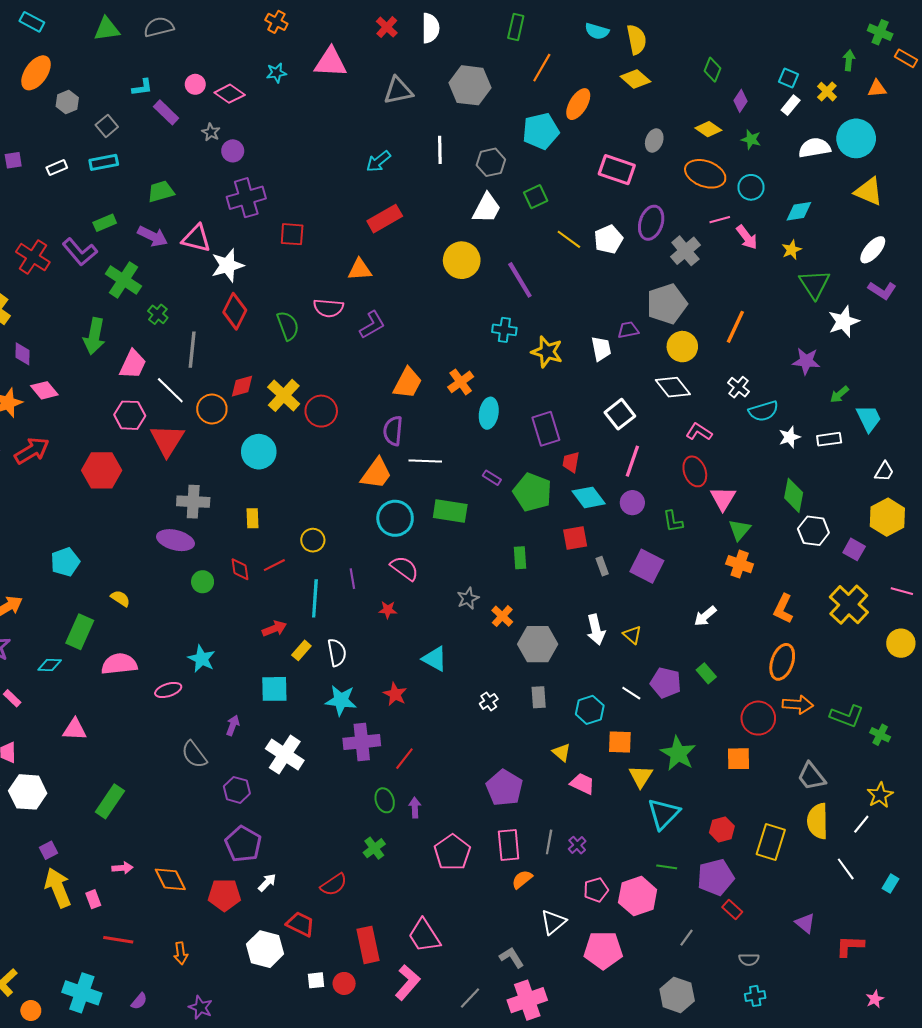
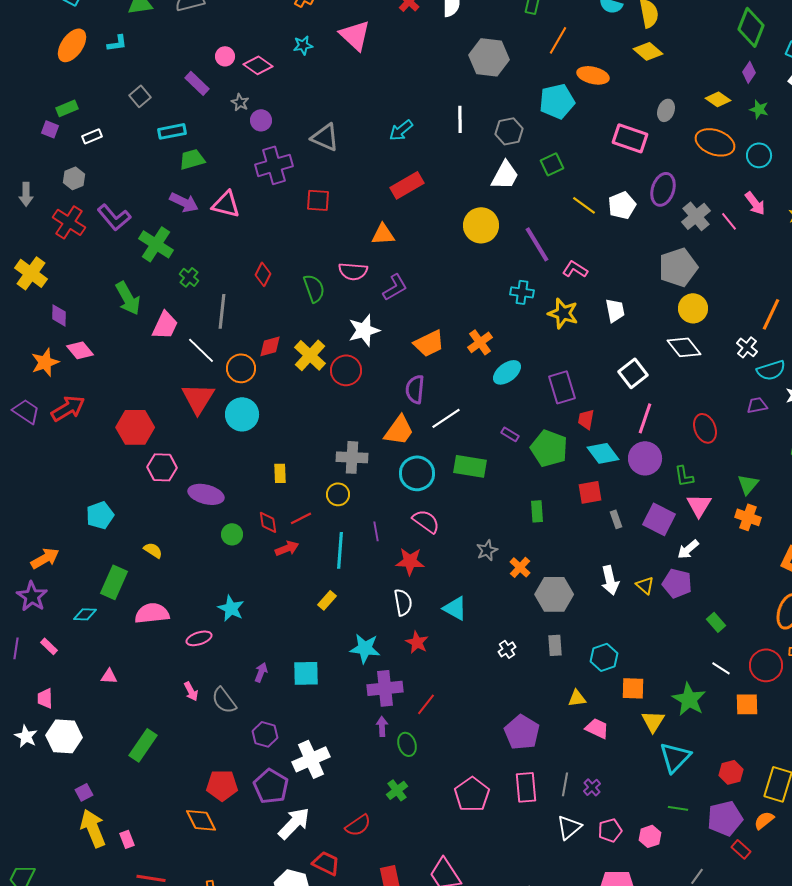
pink triangle: (331, 62) -> (355, 35), turned 40
green diamond: (712, 70) -> (751, 27), moved, size x1.6
cyan L-shape: (142, 87) -> (117, 43), moved
gray triangle: (398, 91) -> (325, 137), moved, turned 36
gray hexagon: (67, 102) -> (74, 178), moved
orange ellipse: (578, 104) -> (593, 75), turned 72
purple square: (13, 160) -> (50, 129), turned 30
cyan rectangle: (104, 162) -> (172, 131), moved
pink line: (720, 220) -> (729, 221), moved, turned 66
green rectangle: (105, 223) -> (67, 108), moved
white star: (228, 265) -> (364, 330), moved
red diamond: (235, 311) -> (263, 274), size x0.7
orange line: (735, 327) -> (771, 314), moved
purple trapezoid: (628, 330) -> (757, 405), moved
green arrow: (94, 336) -> (128, 298), turned -40
orange trapezoid: (408, 383) -> (429, 343), turned 36
cyan ellipse: (489, 413) -> (507, 372), turned 44
pink hexagon: (130, 415) -> (162, 467), moved
pink L-shape: (699, 432) -> (575, 269), moved
cyan circle: (259, 452) -> (242, 414), moved
white line: (425, 461) -> (446, 418), turned -36
pink triangle: (723, 498) -> (699, 505), moved
gray cross: (193, 502) -> (352, 457), moved
purple circle: (632, 503) -> (645, 458), size x1.4
red star: (388, 610) -> (410, 561), size x1.6
white arrow: (705, 616) -> (688, 549), moved
red arrow: (274, 629) -> (287, 548), moved
white semicircle: (337, 653) -> (403, 602), moved
purple pentagon: (666, 683) -> (677, 583), moved
cyan square: (274, 689) -> (306, 673), moved
white line: (631, 693) -> (721, 668), moved
pink triangle: (75, 730) -> (109, 676), size x0.7
yellow triangle: (562, 752) -> (577, 698), turned -48
white cross: (285, 755) -> (311, 759), moved, turned 33
purple arrow: (415, 808) -> (382, 726), moved
pink arrow: (122, 868) -> (191, 691), moved, turned 66
orange semicircle: (522, 879) -> (764, 820), moved
white arrow: (267, 883) -> (294, 823), size x1.8
red pentagon: (224, 895) -> (222, 785), moved
pink hexagon: (638, 896) -> (650, 836), size x0.6
white triangle: (553, 922) -> (569, 827), moved

